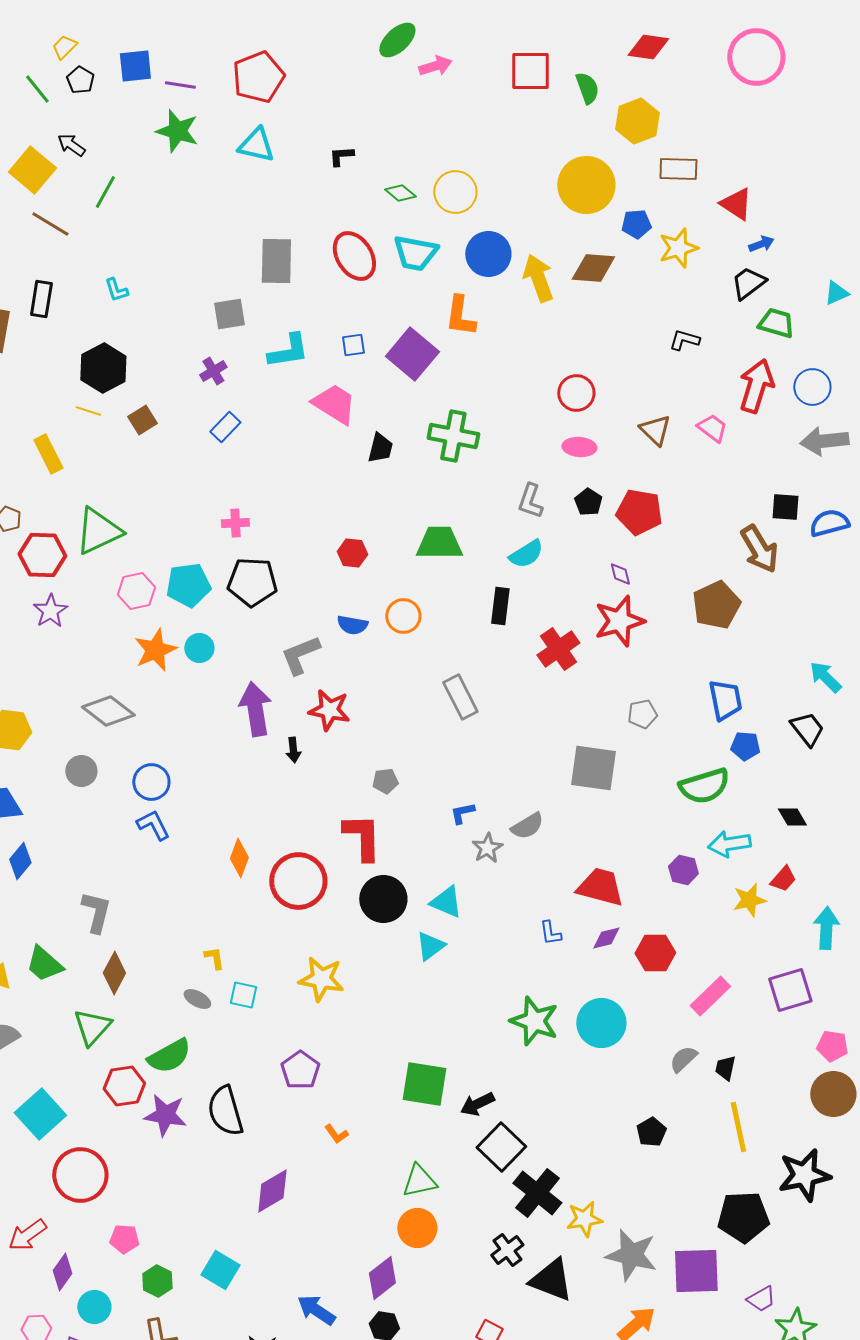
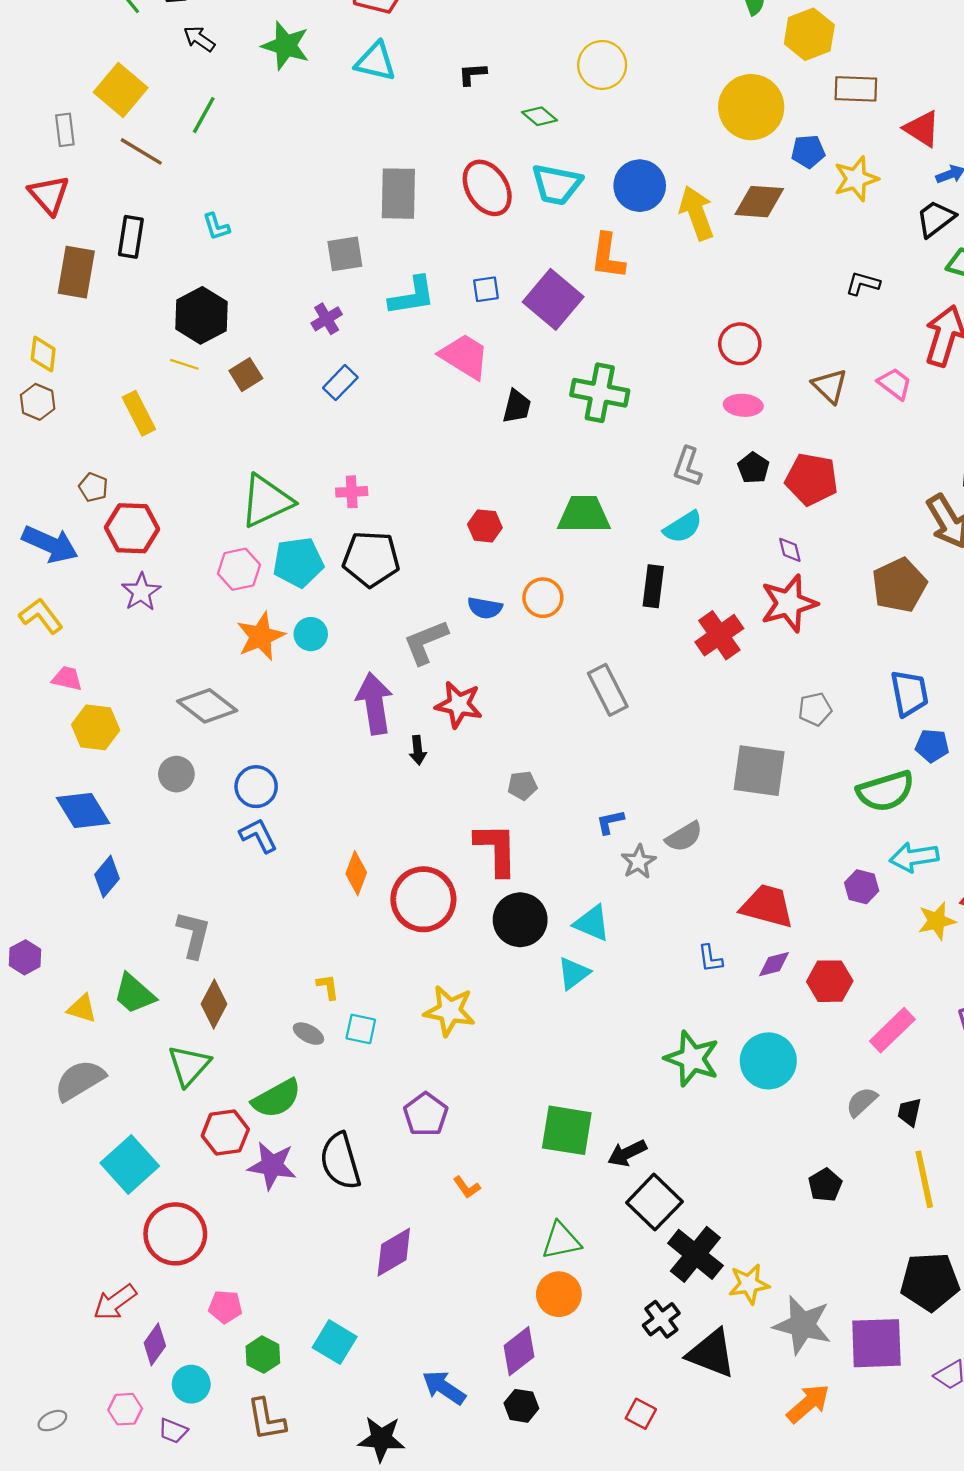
black arrow: (71, 145) -> (199, 39), moved
yellow circle: (455, 192) -> (602, 65), moved
green triangle: (98, 531) -> (266, 501), moved

